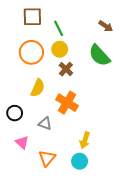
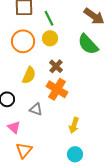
brown arrow: (106, 26) -> (94, 16), size x1.5
brown cross: (66, 69) -> (56, 66), moved
orange triangle: (47, 158) -> (24, 150), moved
cyan circle: (80, 161) -> (75, 154), moved

